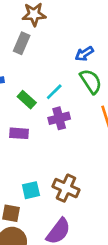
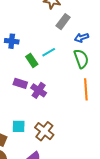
gray rectangle: (22, 43) -> (63, 22), moved
cyan line: (54, 92) -> (49, 52), moved
purple cross: (59, 118) -> (39, 90), moved, turned 35

